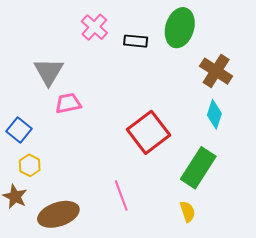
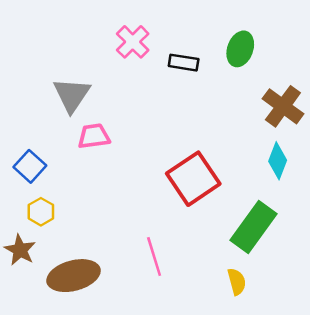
green ellipse: (180, 28) -> (240, 49), size x0.7

